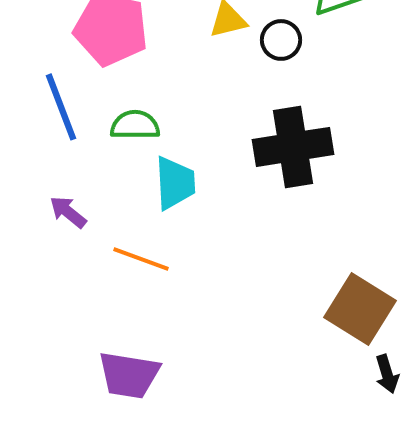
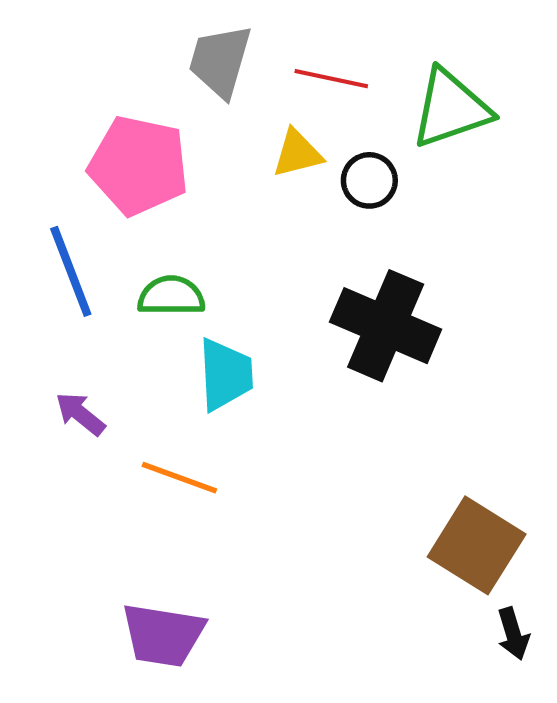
black cross: (293, 147) -> (386, 326), turned 32

